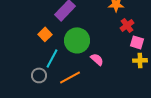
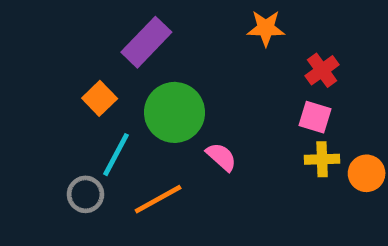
red cross: (127, 25) -> (322, 70), moved

